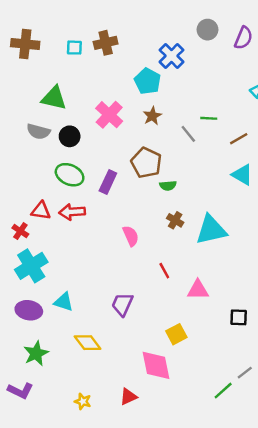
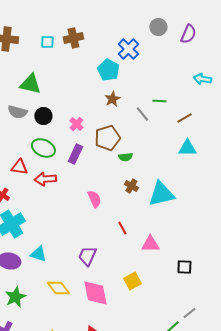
pink cross: (109, 115) -> (76, 124), moved, size x0.6
brown pentagon: (146, 163) -> (107, 138), turned 30
cyan triangle: (242, 175) -> (187, 148), turned -30
red triangle: (41, 211) -> (19, 167), moved
pink diamond: (156, 365) -> (95, 293), moved

